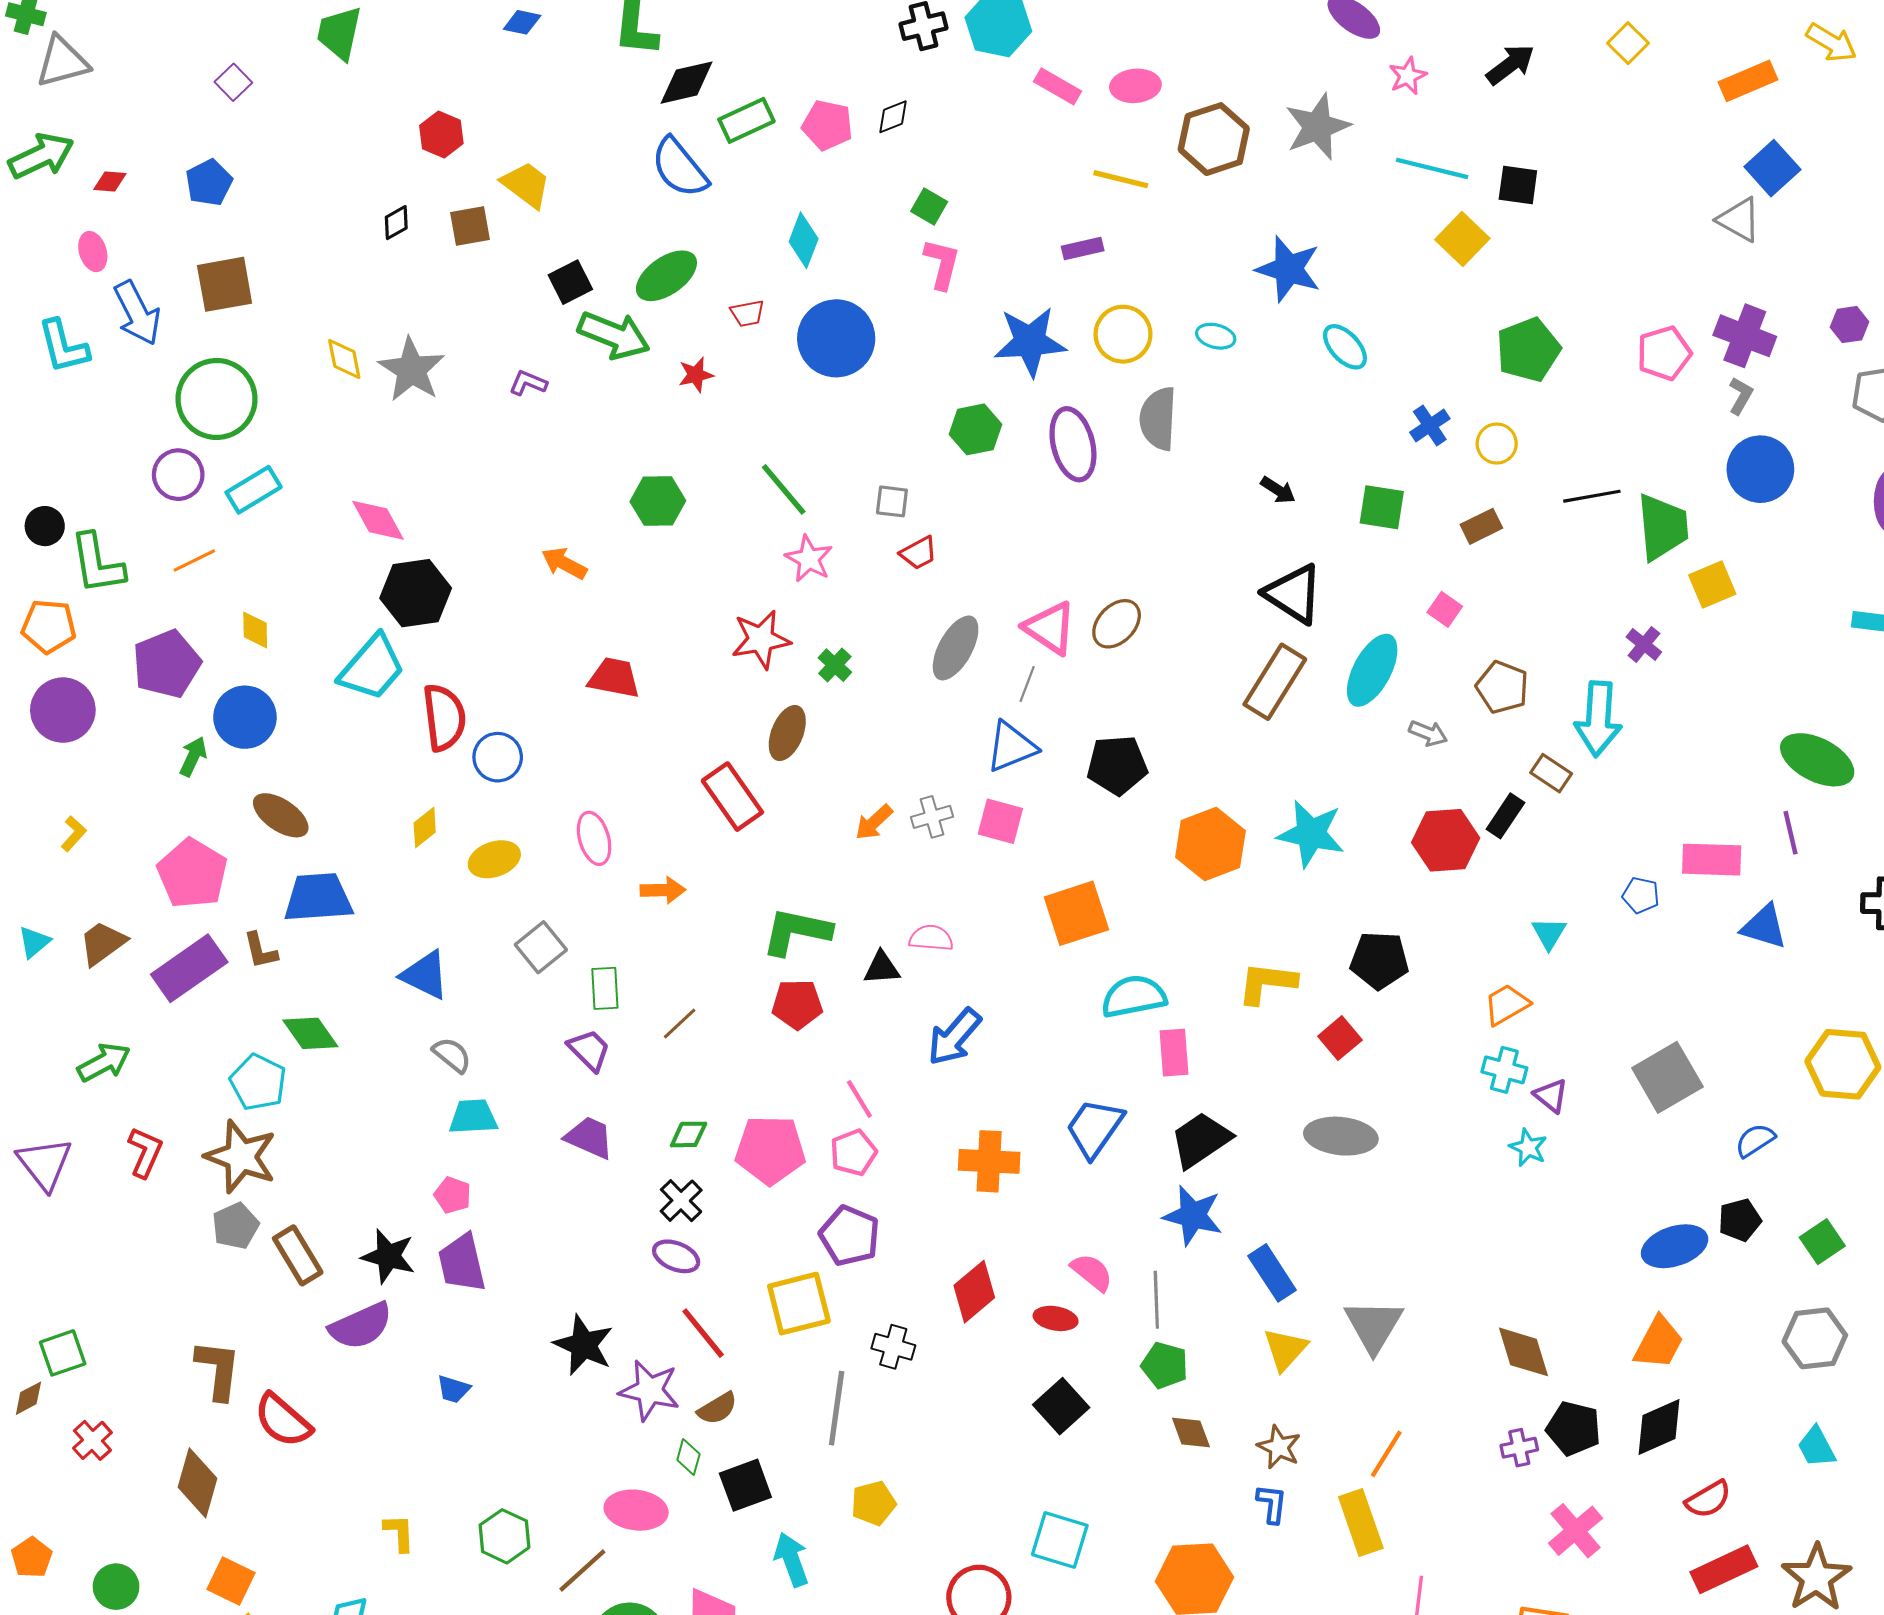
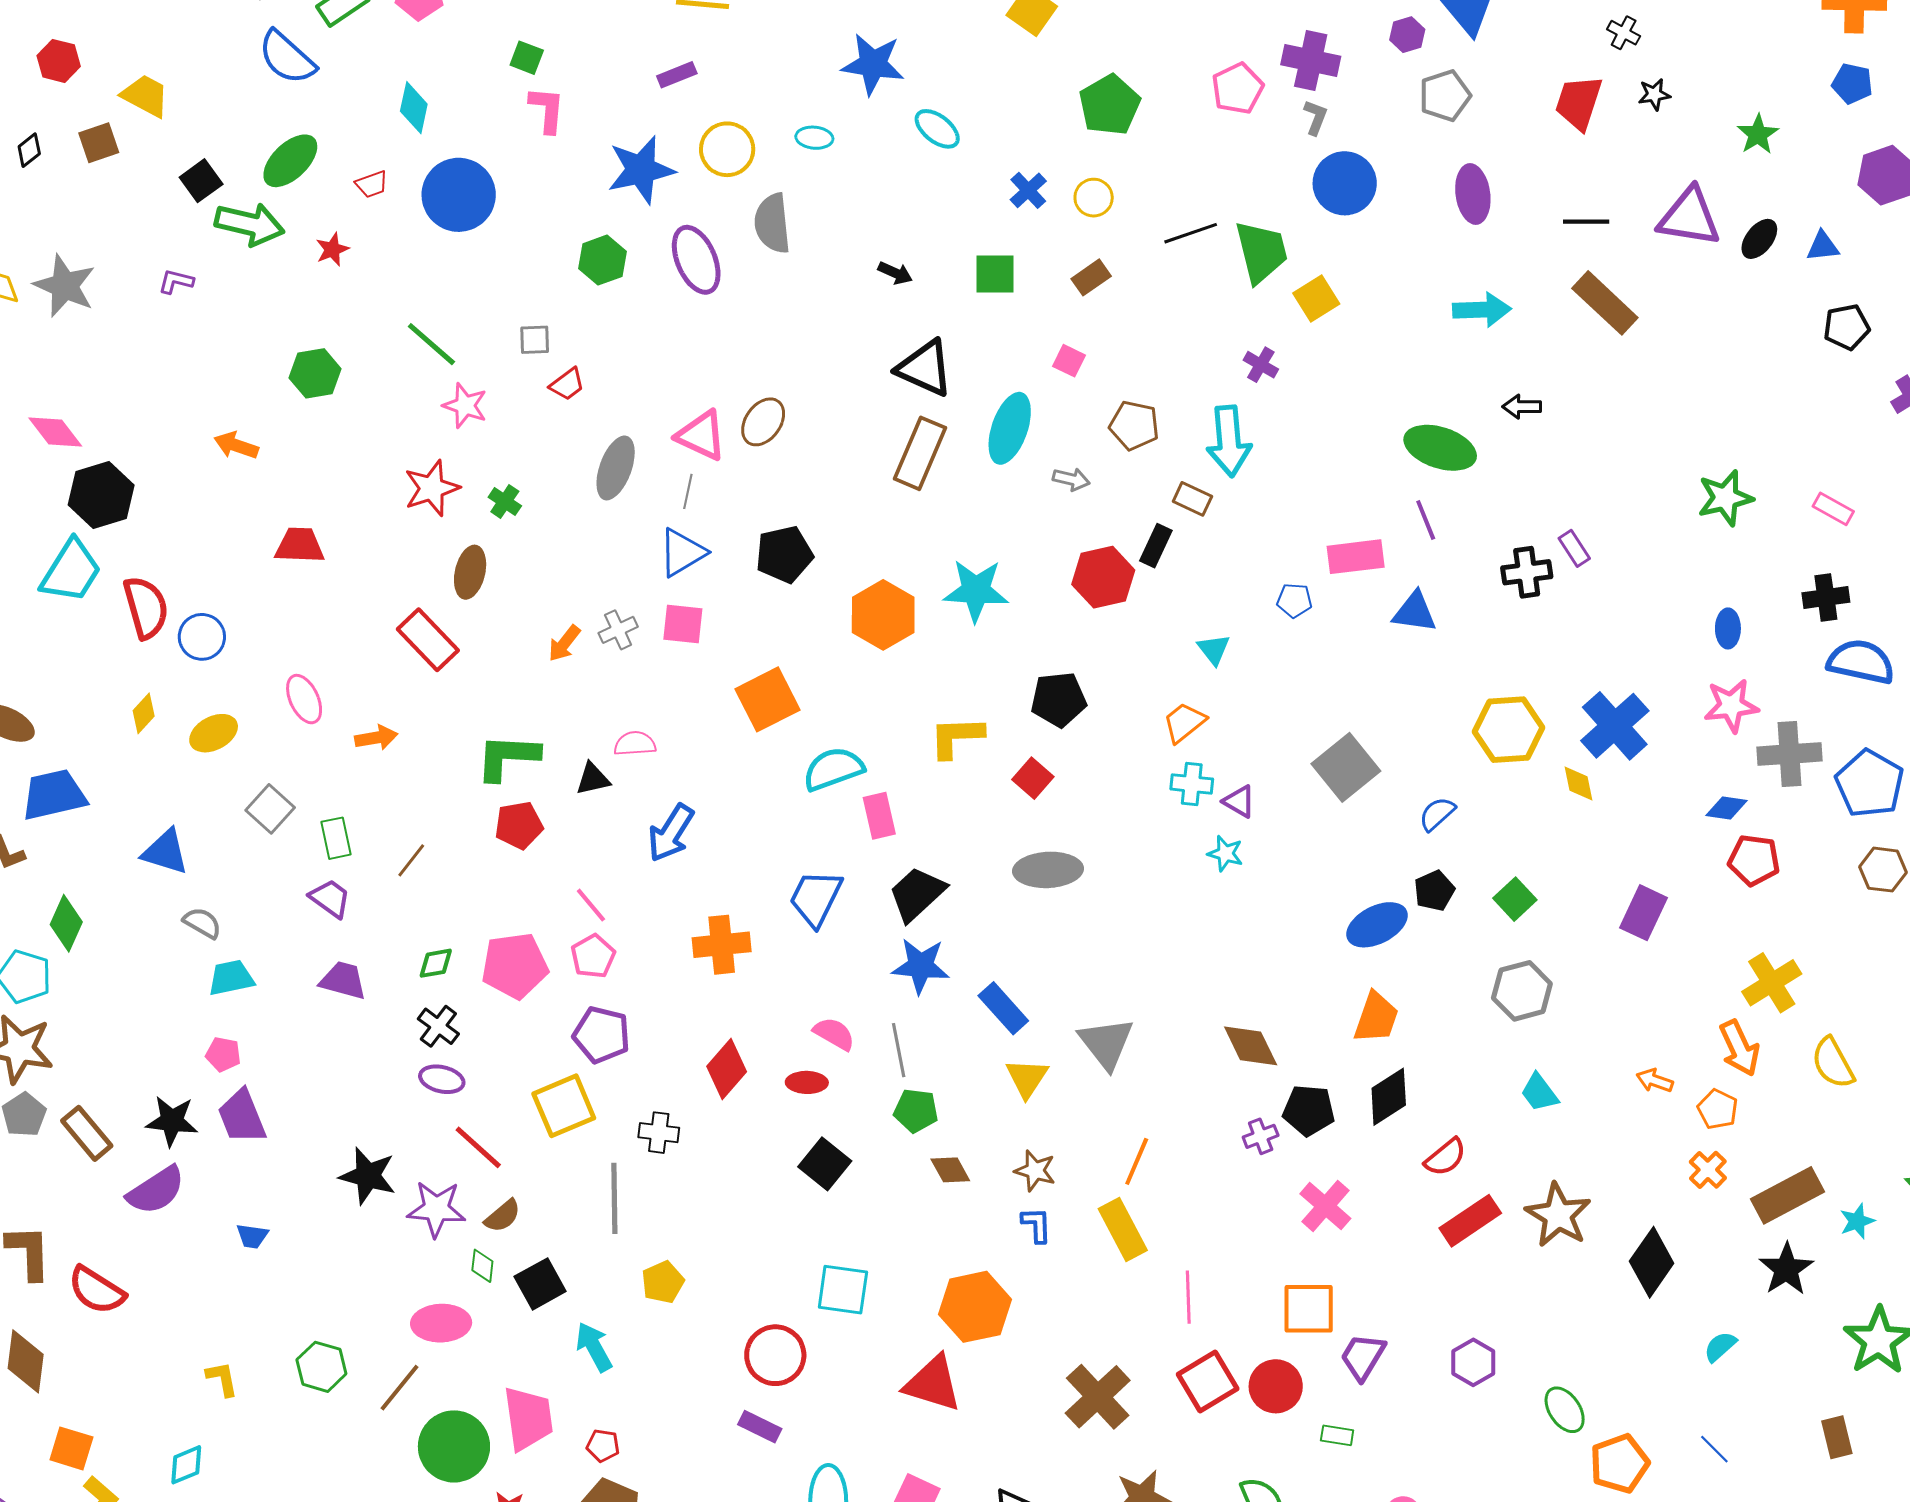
green diamond: (310, 1033) -> (66, 923), turned 68

